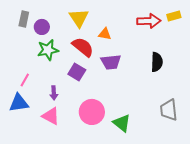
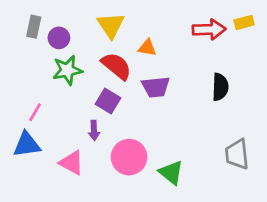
purple arrow: (54, 93) -> (94, 130), moved

